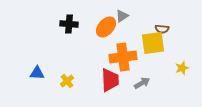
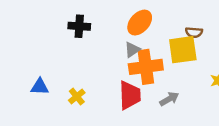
gray triangle: (122, 16) -> (132, 50), moved
orange ellipse: (106, 27) -> (140, 23), moved

